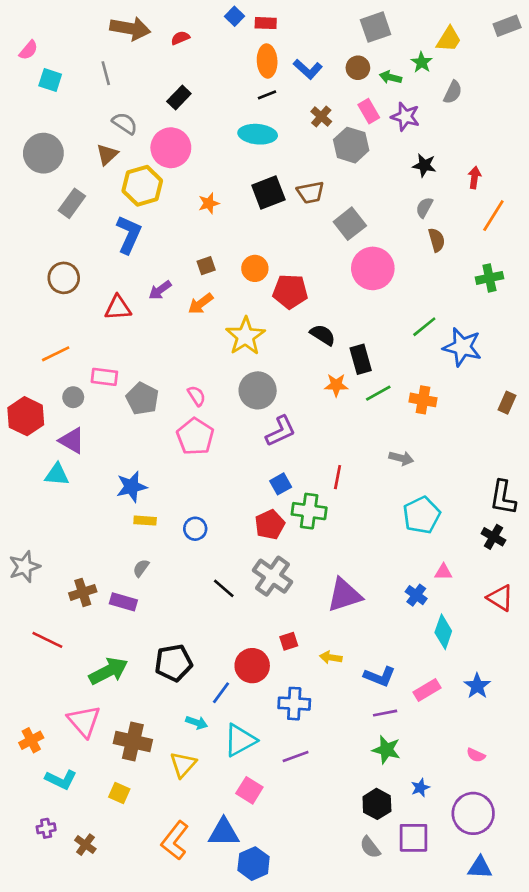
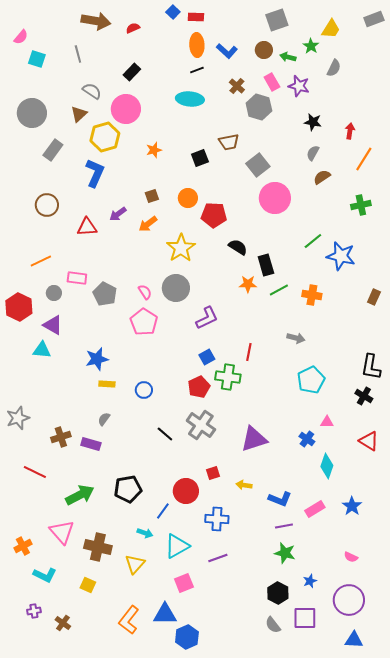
black square: (268, 192) -> (200, 158), moved, size x0.7
brown semicircle: (437, 240) -> (322, 177), turned -108
gray circle: (258, 390) -> (176, 288), moved
pink square: (249, 790) -> (184, 583), turned 36

